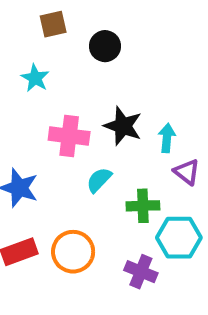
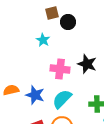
black circle: (105, 46) -> (68, 22), moved
cyan semicircle: (99, 180) -> (62, 99), moved, size x1.5

